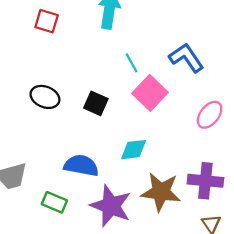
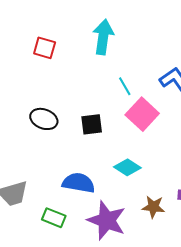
black square: (96, 103) -> (92, 124), turned -30
cyan diamond: (134, 150) -> (127, 167), turned 40
brown star: (161, 192) -> (153, 207), size x0.6

